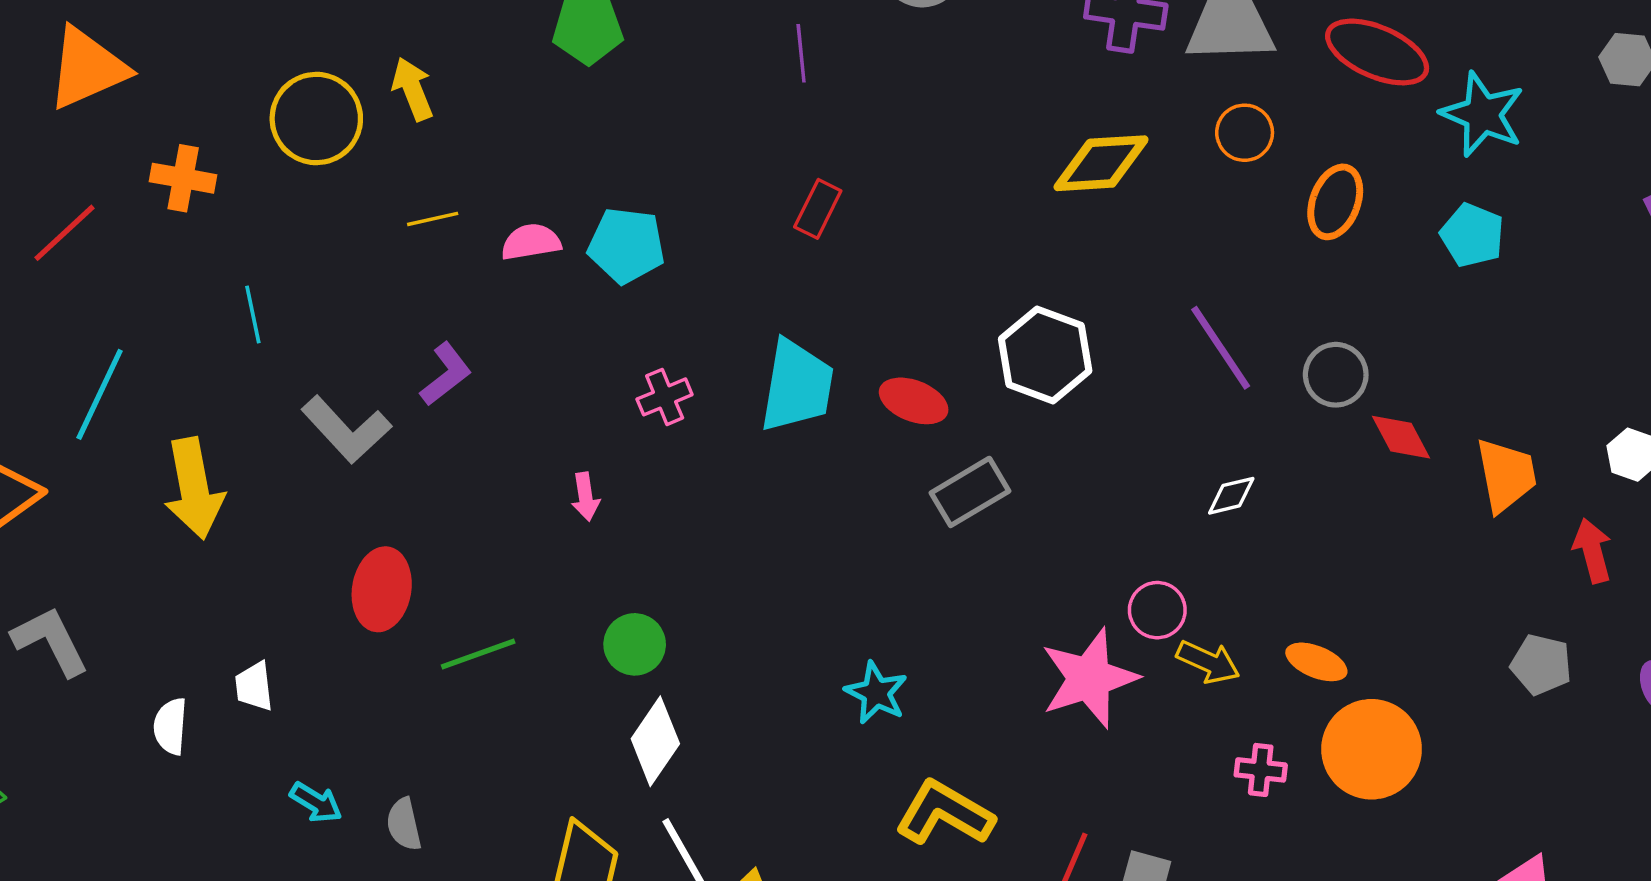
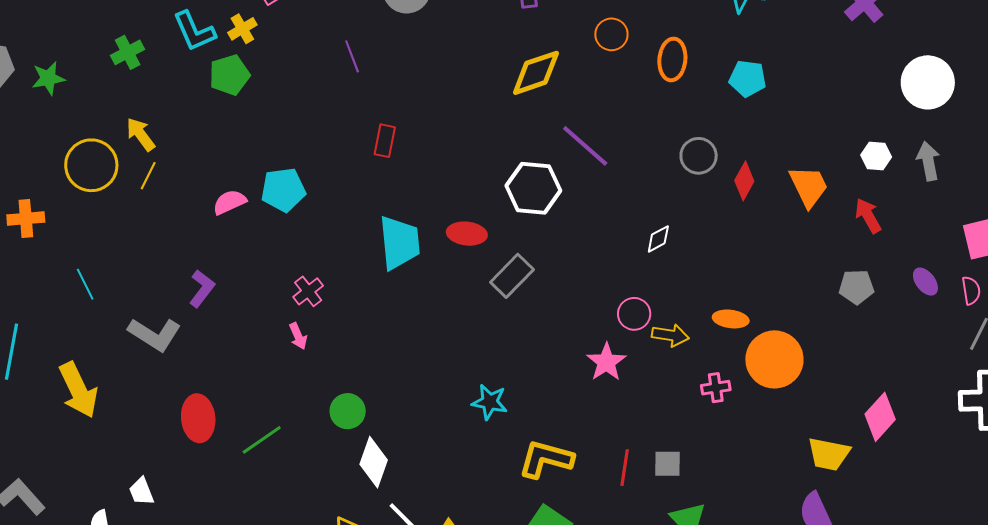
yellow line: (433, 219) -> (148, 176), moved, turned -36
cyan pentagon: (1472, 235) -> (748, 79), moved
purple line: (1221, 348) -> (585, 146), moved
pink cross: (665, 397) -> (308, 291), moved
red diamond: (1401, 437) -> (744, 181), turned 72
pink star: (1089, 678) -> (606, 362), size x0.7

